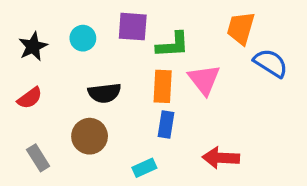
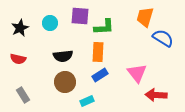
pink triangle: (204, 80) -> (137, 73), moved
red semicircle: (30, 98) -> (18, 59), turned 49
blue rectangle: (166, 125) -> (100, 75), turned 49
brown circle: (90, 136) -> (65, 82), moved
red arrow: (221, 158) -> (156, 95), moved

